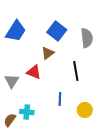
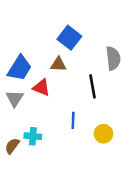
blue trapezoid: (16, 31) -> (19, 68), moved
gray semicircle: (87, 38) -> (113, 58), moved
brown triangle: (48, 53) -> (58, 64), turned 40

